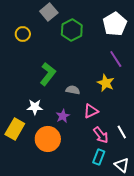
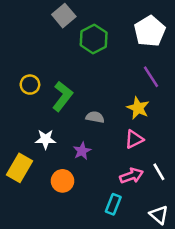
yellow circle: (23, 34) -> (30, 85), moved
pink triangle: (91, 111) -> (134, 139), moved
pink arrow: (101, 135) -> (131, 176), turned -72
orange circle: (48, 139) -> (62, 181), size x0.7
cyan rectangle: (99, 157) -> (113, 204), moved

